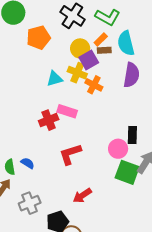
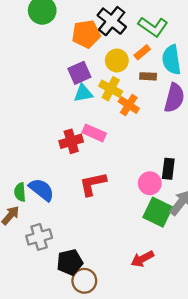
orange pentagon: (39, 37) -> (86, 34), moved
brown rectangle: (104, 50) -> (148, 76), moved
purple square: (89, 60) -> (79, 73), moved
blue semicircle: (28, 163) -> (41, 190), size x1.6
red arrow: (82, 196) -> (142, 259), moved

